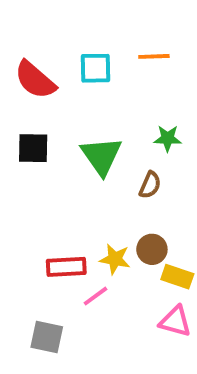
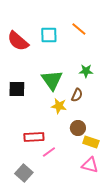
orange line: (154, 56) -> (79, 29), turned 42
black square: (33, 148) -> (17, 89), moved
yellow star: (115, 259) -> (59, 106), moved
gray square: (47, 337) -> (24, 173), turned 30

